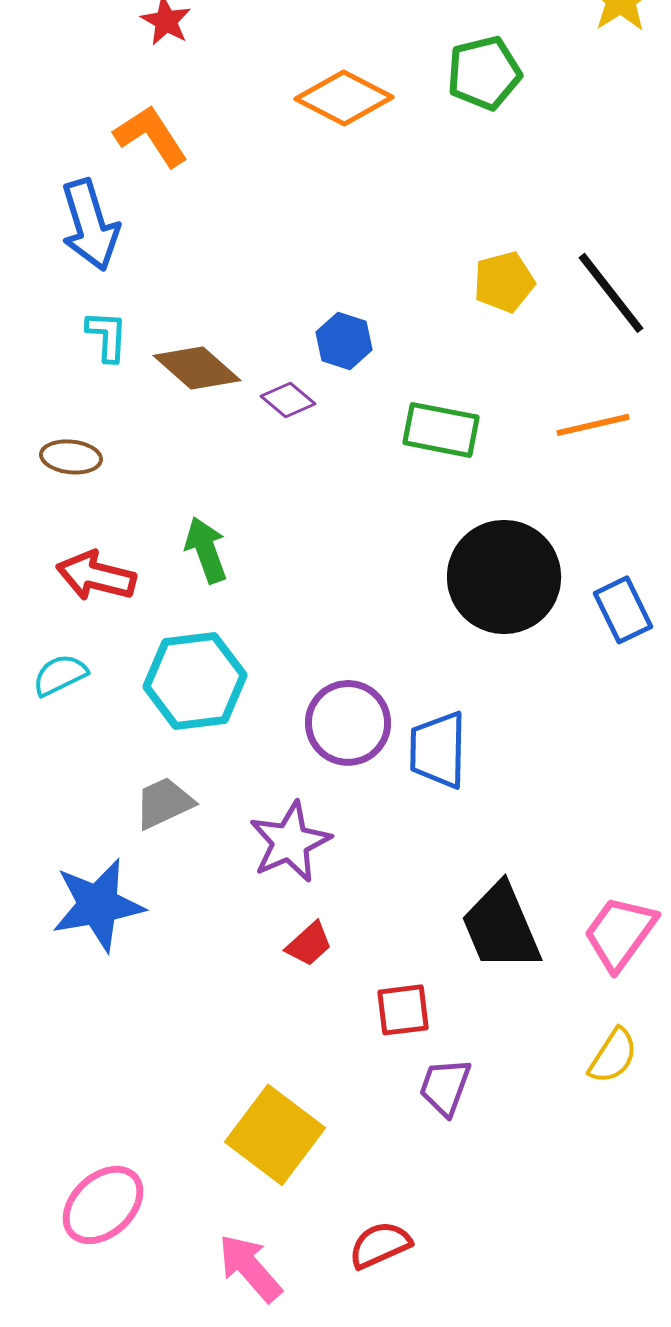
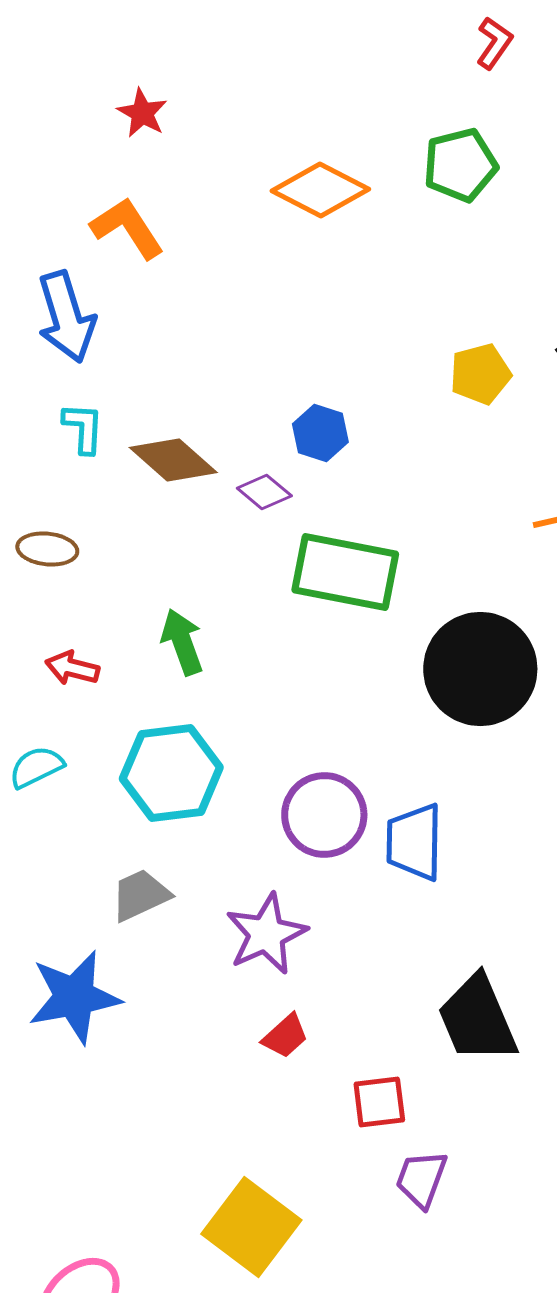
green rectangle: (441, 430) -> (345, 572), moved, size x1.4
red arrow: (96, 576) -> (72, 668), size x0.7

